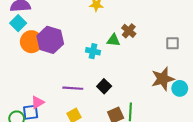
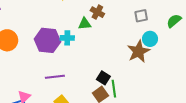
purple hexagon: (50, 40) -> (47, 40), moved
black square: (104, 86) -> (103, 78), moved
cyan circle: (180, 88) -> (150, 39), moved

